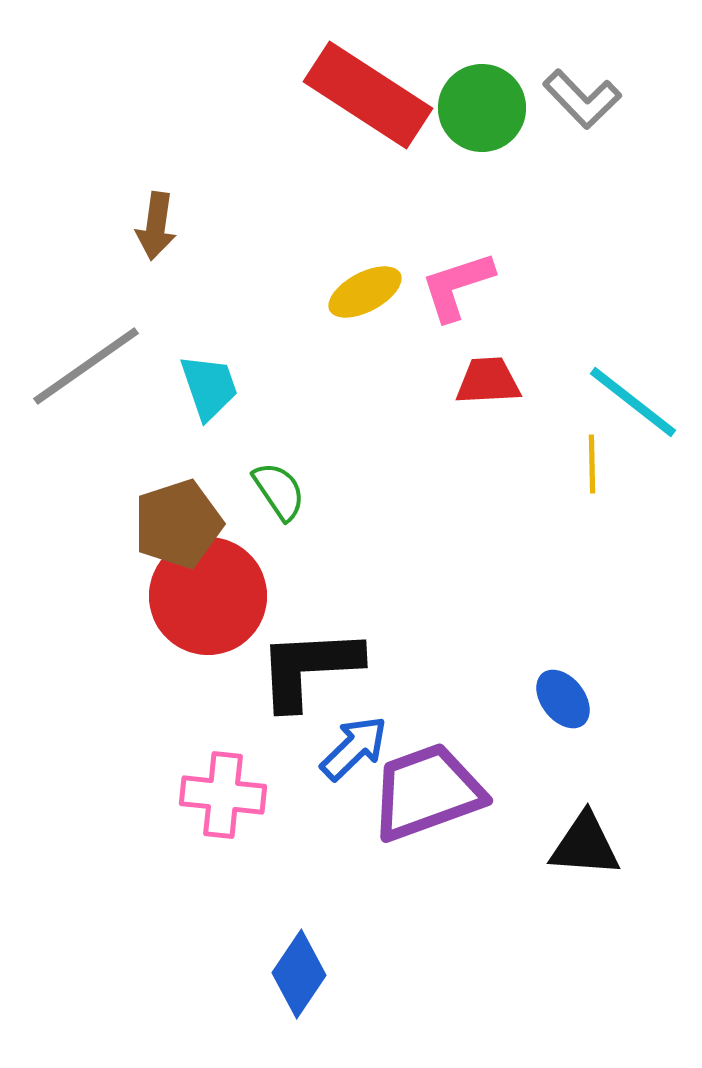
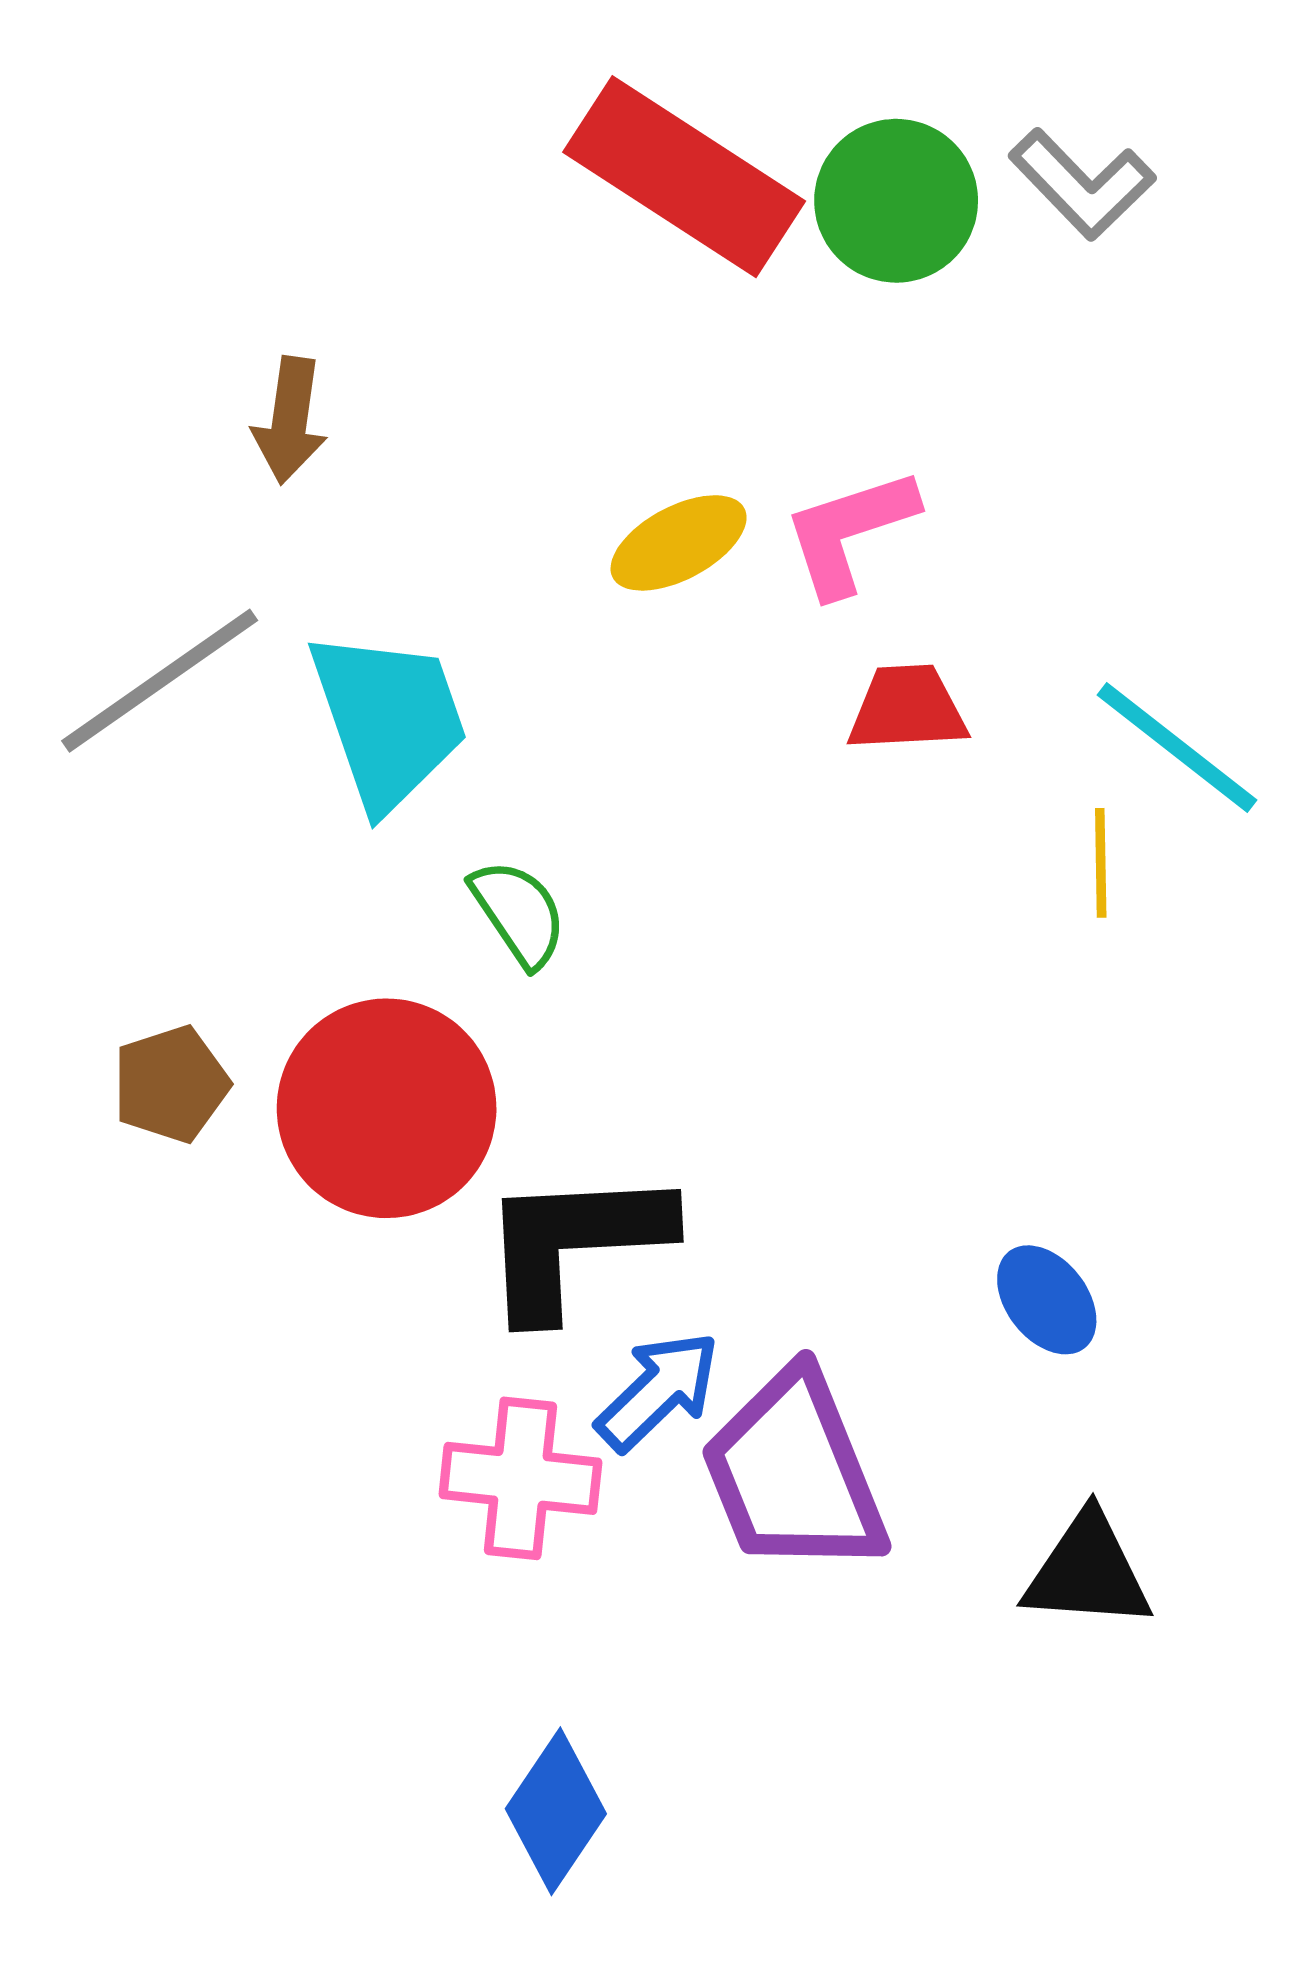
cyan trapezoid: (209, 387) -> (388, 720), size x1.5
brown pentagon: (178, 524) -> (171, 1084), moved, size x0.7
purple trapezoid: (427, 792) -> (794, 1473), turned -92
pink cross: (223, 795) -> (520, 1478), moved

